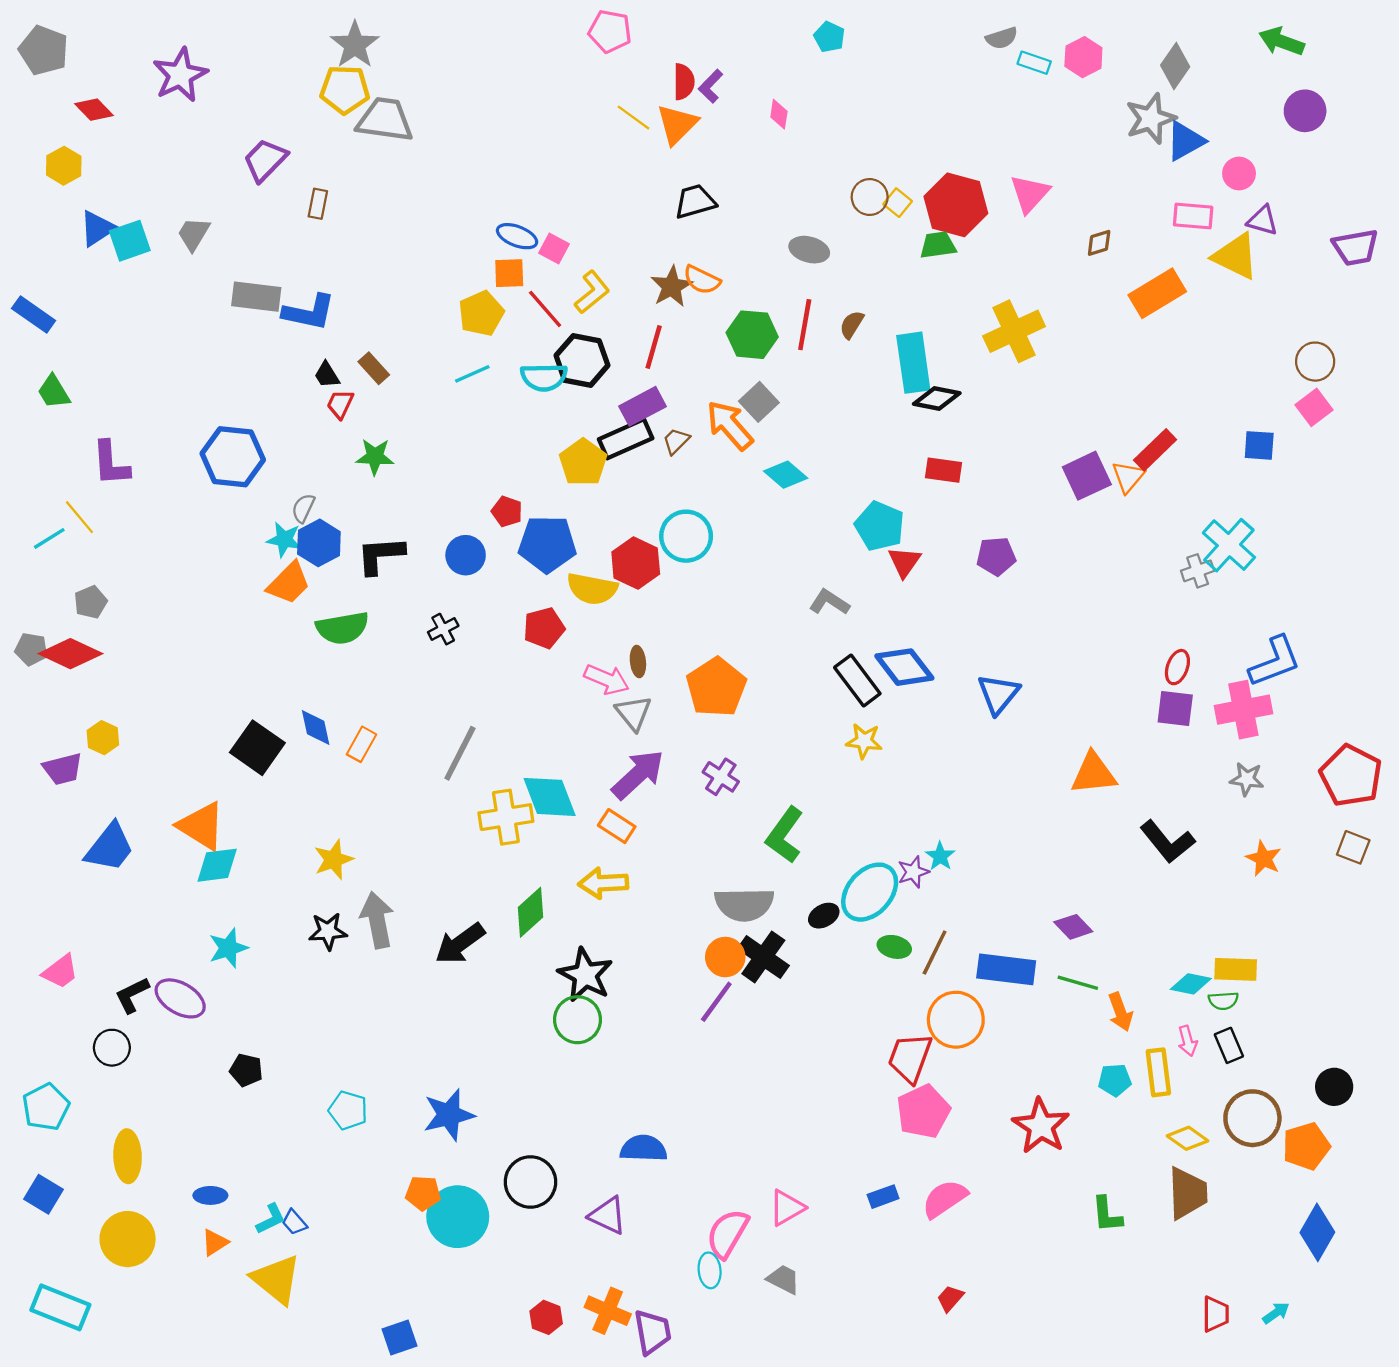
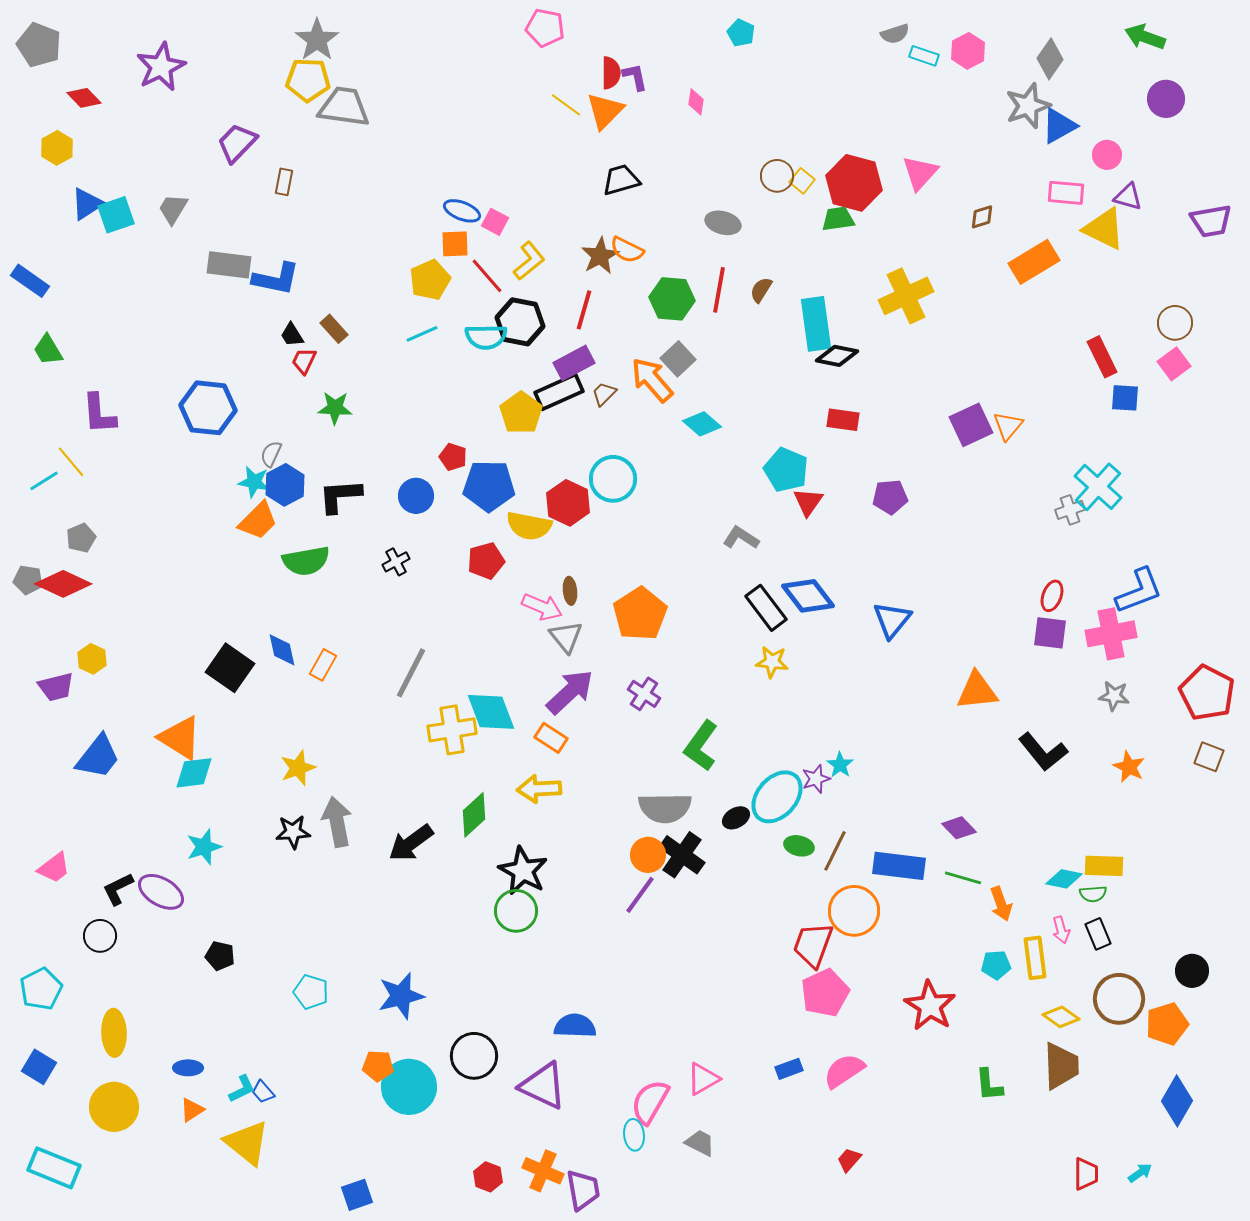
purple L-shape: (711, 86) -> (635, 77), turned 124
red rectangle: (1155, 450) -> (1102, 357), moved, turned -72
purple triangle: (608, 1216) -> (543, 1086), size x1.4

